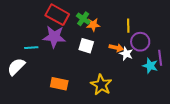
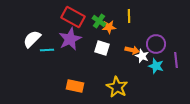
yellow line: (128, 26) -> (129, 16), moved
purple star: (54, 37) -> (70, 39), turned -30
cyan star: (150, 66) -> (156, 66), moved
white semicircle: (16, 67) -> (32, 39), moved

